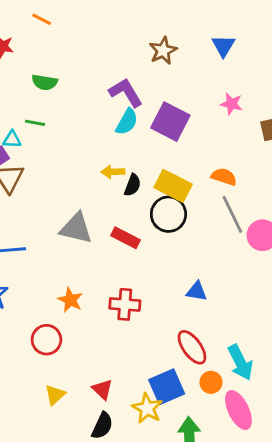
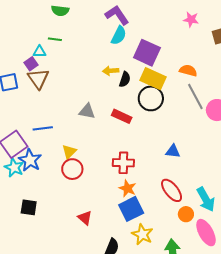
purple square: (170, 122) -> (147, 53), moved
gray triangle: (76, 228) -> (87, 111), size x0.7
orange star: (70, 300) -> (127, 188), moved
red circle: (46, 340) -> (72, 169), moved
blue square: (167, 387) -> (131, 209), moved
red triangle: (102, 389) -> (85, 218), moved
yellow triangle: (55, 395) -> (69, 152), moved

